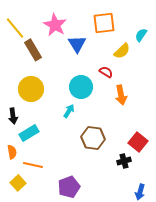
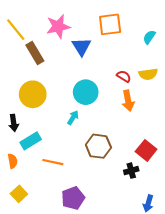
pink star: (55, 25) -> (58, 26), turned 30
yellow semicircle: (122, 51) -> (148, 74), moved, turned 36
red semicircle: (106, 72) -> (124, 76), moved
orange line: (33, 165) -> (53, 162), moved

